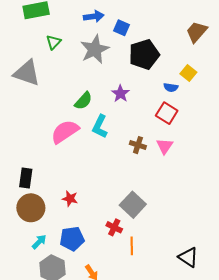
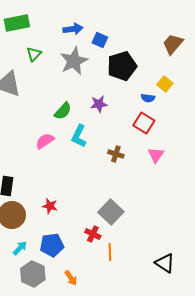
purple star: (120, 94) -> (99, 104), turned 30
pink semicircle: (65, 132) -> (45, 141), size x0.7
pink triangle: (165, 146) -> (156, 155), moved

